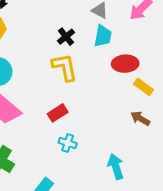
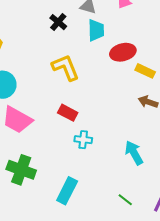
black cross: (66, 37) -> (58, 22), moved
red rectangle: (58, 113) -> (68, 113), turned 72

